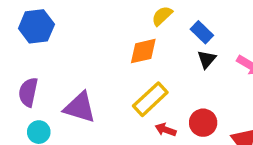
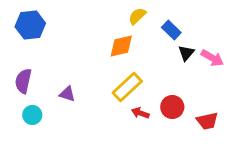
black triangle: (207, 59) -> (186, 53), moved
purple triangle: (80, 107) -> (67, 94), size x0.6

